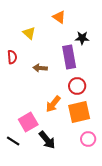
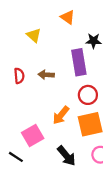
red semicircle: (12, 57) -> (19, 76), moved
black arrow: (47, 140) -> (66, 156), moved

